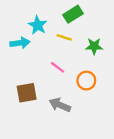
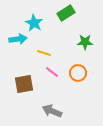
yellow line: (64, 37) -> (44, 53), moved
pink line: (58, 67) -> (52, 72), moved
gray arrow: (60, 105) -> (52, 111), moved

